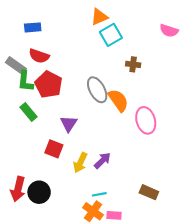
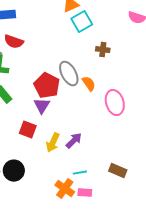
red pentagon: (49, 84) -> (47, 86), moved
orange semicircle: (118, 100) -> (89, 84), size x0.7
cyan line: (99, 194) -> (80, 173), moved

